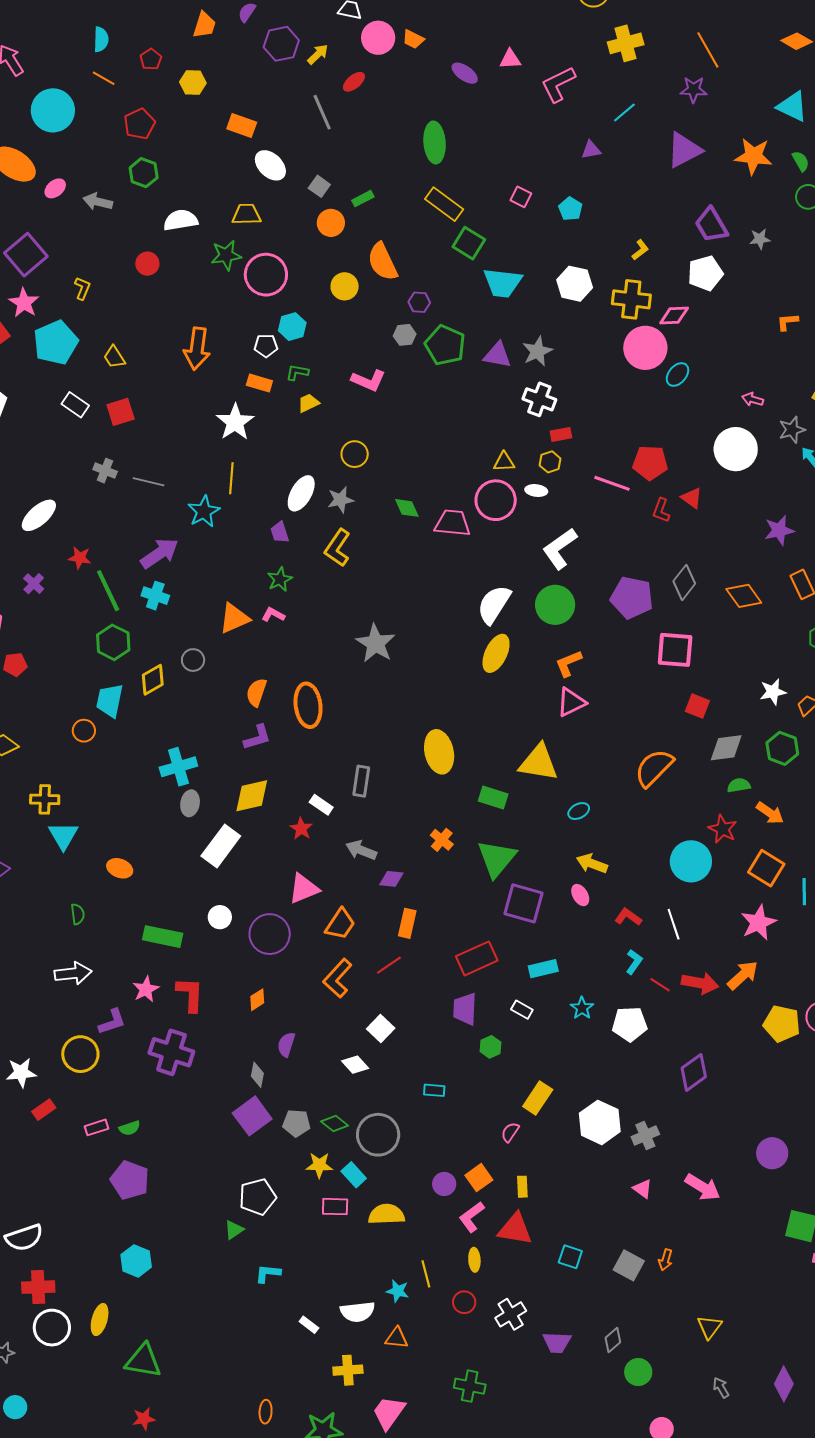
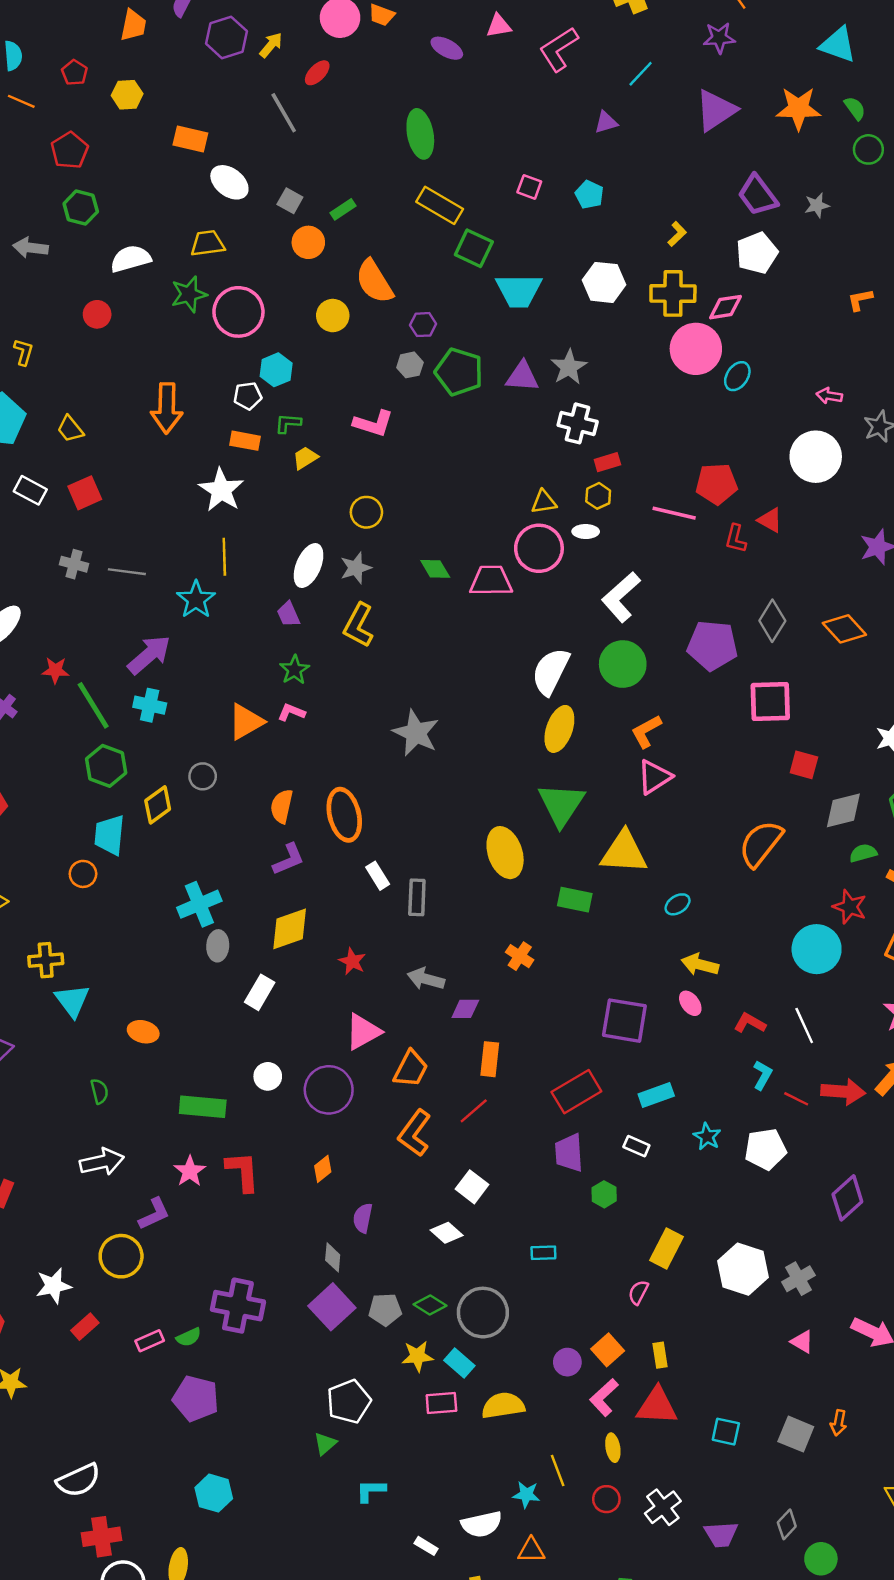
white rectangle: (321, 805) -> (378, 876), moved, turned 30
white rectangle: (221, 846) -> (260, 992), size x0.7
green triangle: (497, 858) -> (561, 804), moved
purple cross: (171, 1052) -> (238, 1306), moved

